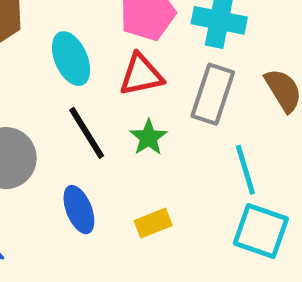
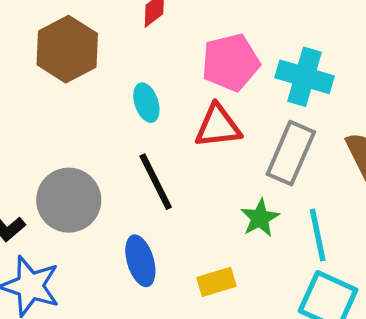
cyan ellipse: (71, 59) -> (146, 103), size x0.7
green star: (148, 137) -> (260, 218), moved

